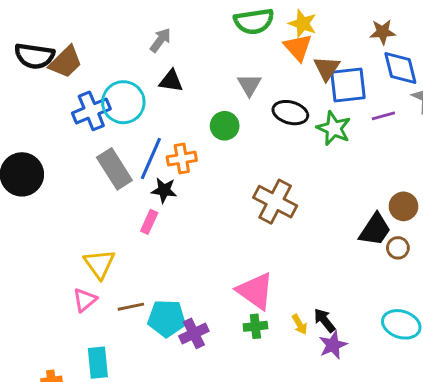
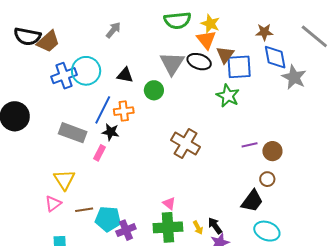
black triangle: (171, 81) -> (125, 75), moved
gray triangle: (249, 85) -> (172, 63), size x1.5
black ellipse: (290, 113) -> (199, 62), moved
purple line: (383, 116) -> (250, 145), moved
gray rectangle: (114, 169) -> (73, 133), moved, turned -40
black trapezoid: (375, 230) -> (252, 201), moved
pink triangle: (255, 291) -> (169, 203), size x0.5
green cross: (255, 326) -> (168, 227), size x1.8

